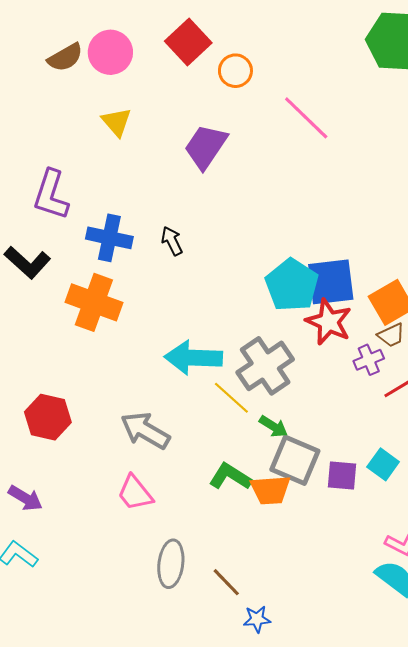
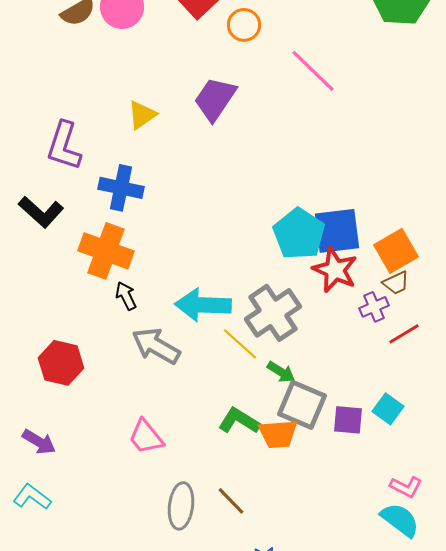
yellow triangle: (117, 122) -> (142, 115), moved, turned 36
black arrow: (172, 241) -> (126, 296), moved
gray arrow: (145, 430) -> (156, 346), moved
brown line: (226, 582) -> (231, 501), moved

